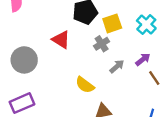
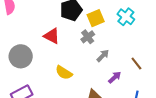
purple arrow: (143, 59) -> (115, 77), moved
yellow semicircle: (85, 85) -> (64, 73), moved

